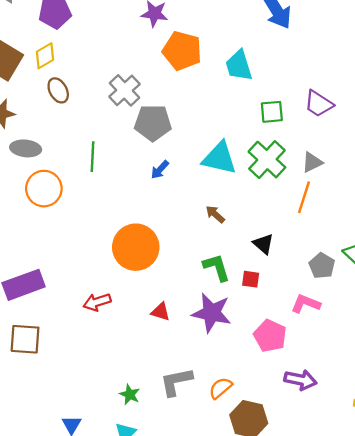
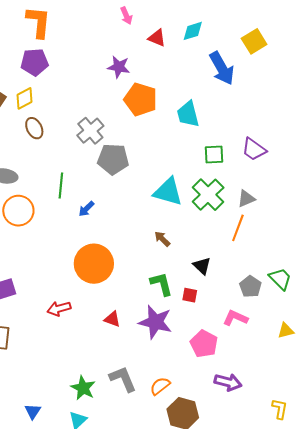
blue arrow: (160, 170) -> (86, 209), moved
gray L-shape: (176, 382) -> (123, 379), turned 76
green star: (130, 395) -> (83, 388), size x1.4

